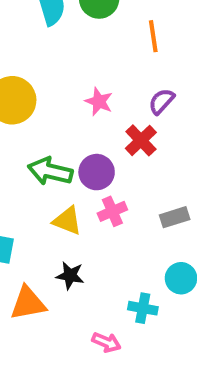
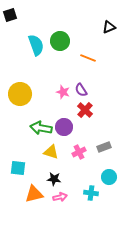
orange line: (153, 36) -> (88, 58), turned -56
purple semicircle: (161, 101) -> (81, 90), moved, turned -72
pink cross: (112, 211) -> (79, 152), moved
pink arrow: (106, 342) -> (60, 197), moved, turned -32

